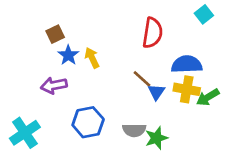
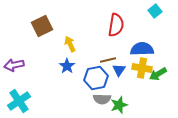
brown square: (55, 34) -> (42, 26), size x1.5
blue star: (68, 55) -> (67, 66), moved
brown line: (142, 79) -> (108, 60), turned -56
purple arrow: (54, 85) -> (14, 65), moved
blue hexagon: (88, 122) -> (96, 78), moved

